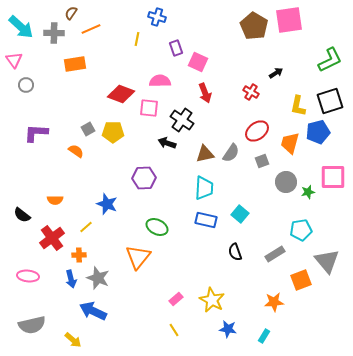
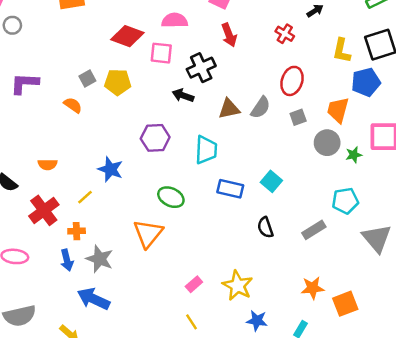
black cross: (182, 120) -> (201, 68), turned 30
red ellipse: (257, 131) -> (292, 81), turned -35
orange trapezoid: (290, 143) -> (338, 110), moved
cyan trapezoid: (204, 188) -> (206, 150), moved
orange square: (301, 280) -> (345, 304), moved

